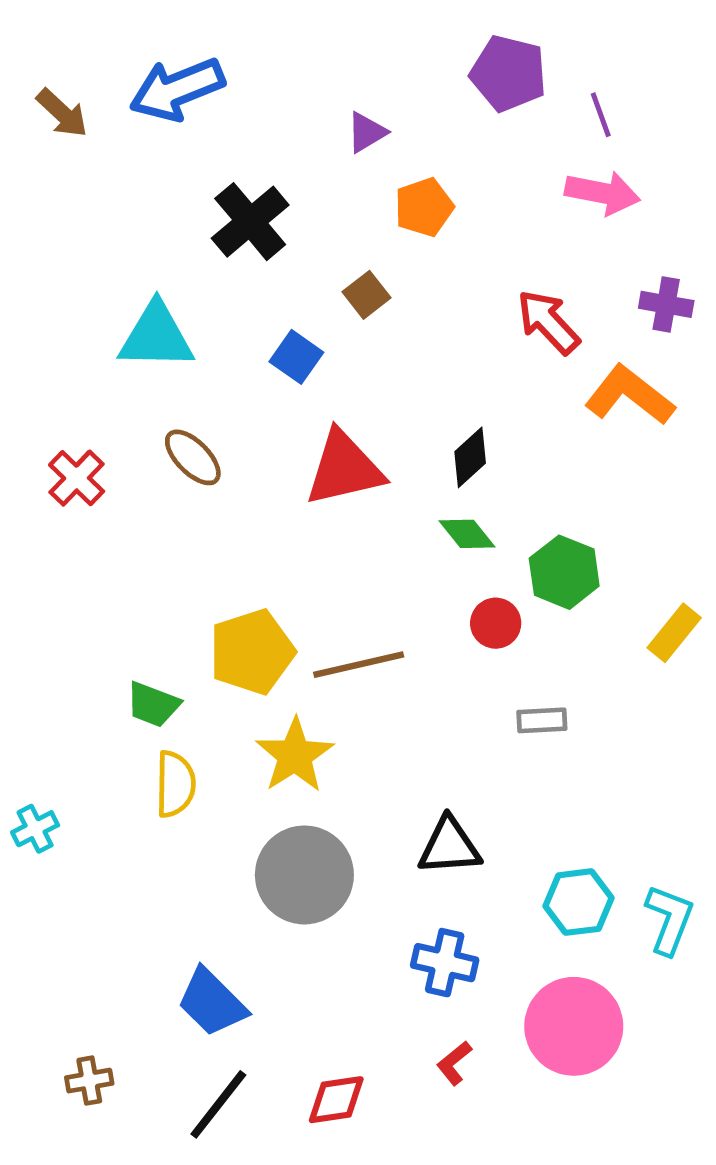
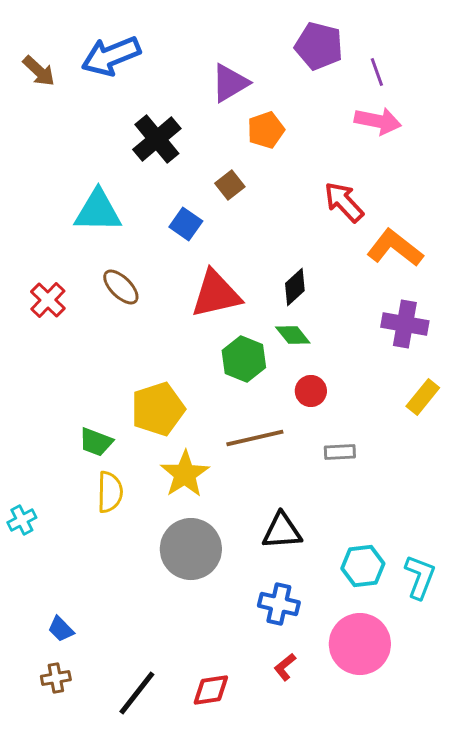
purple triangle: (367, 132) -> (230, 83), size x1.5
purple cross: (666, 304) -> (405, 324), moved, size x1.4
green hexagon: (564, 572) -> (244, 359), moved
brown line: (359, 665) -> (255, 438), moved
blue trapezoid: (212, 1002) -> (61, 629), moved, size x0.6

